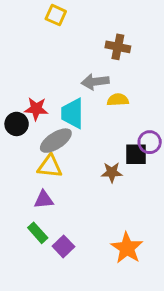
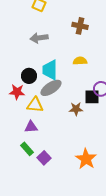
gray arrow: (95, 82) -> (39, 38), moved
red star: (36, 109) -> (17, 92), moved
black circle: (17, 124) -> (29, 76), moved
gray ellipse: (56, 141) -> (51, 88), moved

